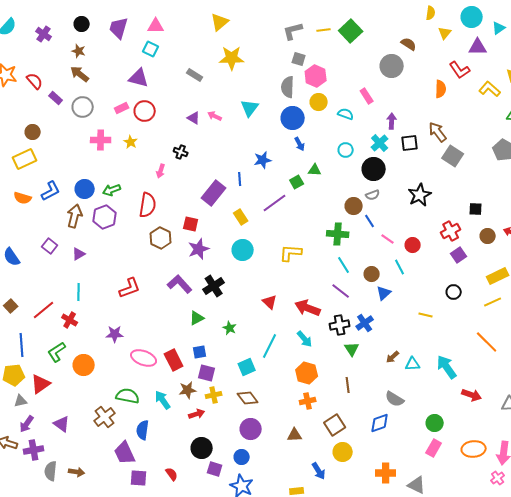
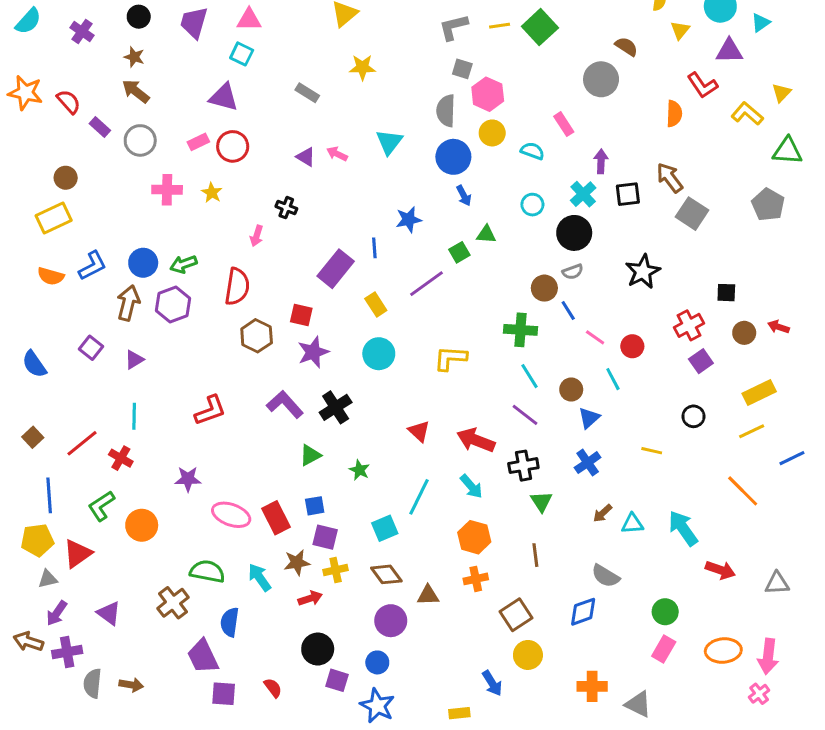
yellow star: (232, 58) -> (362, 67), size x0.7
blue cross: (365, 323) -> (588, 463), moved
brown triangle: (295, 435) -> (428, 595), moved

